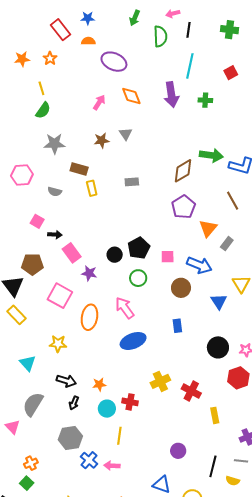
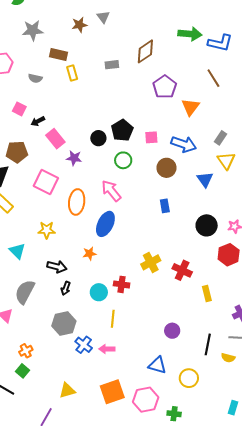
brown diamond: (183, 171) -> (145, 51), moved
black arrow: (55, 235) -> (38, 121), turned 152
gray rectangle: (227, 244) -> (220, 138), moved
blue ellipse: (133, 341) -> (105, 224), moved, turned -40
orange star: (99, 384) -> (89, 254), moved

